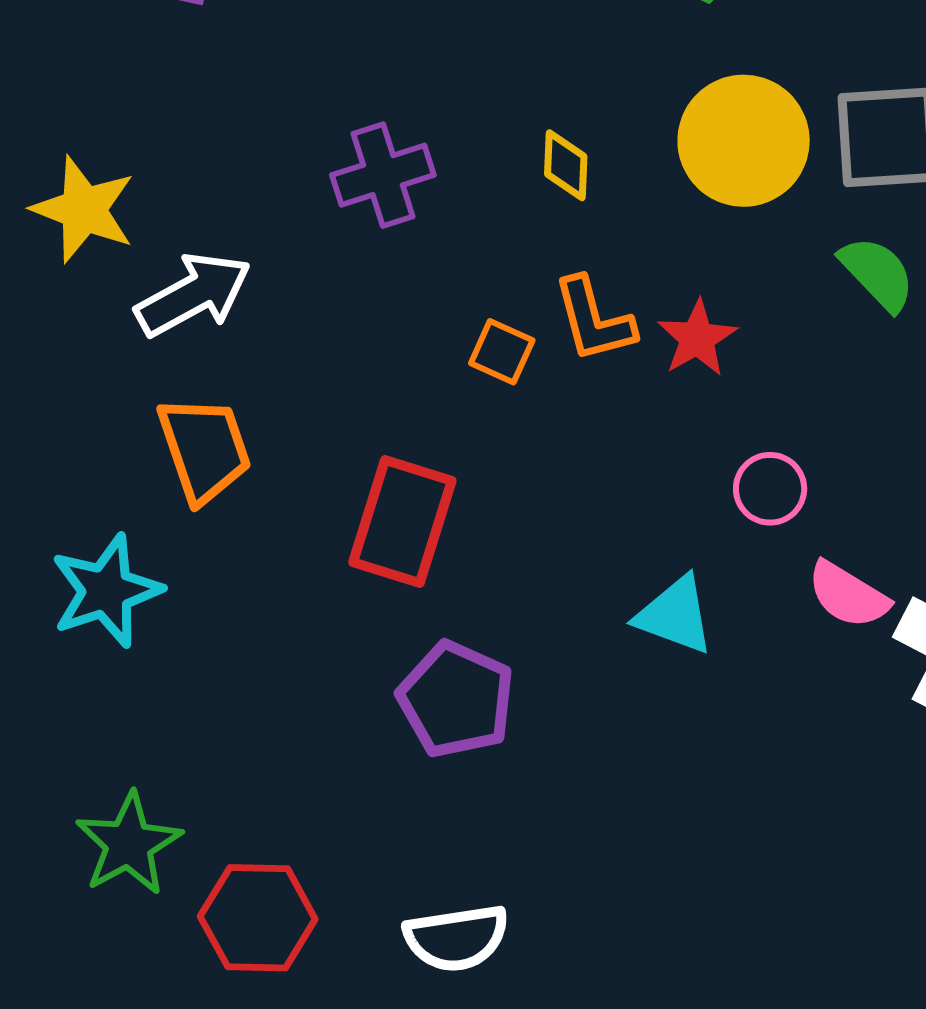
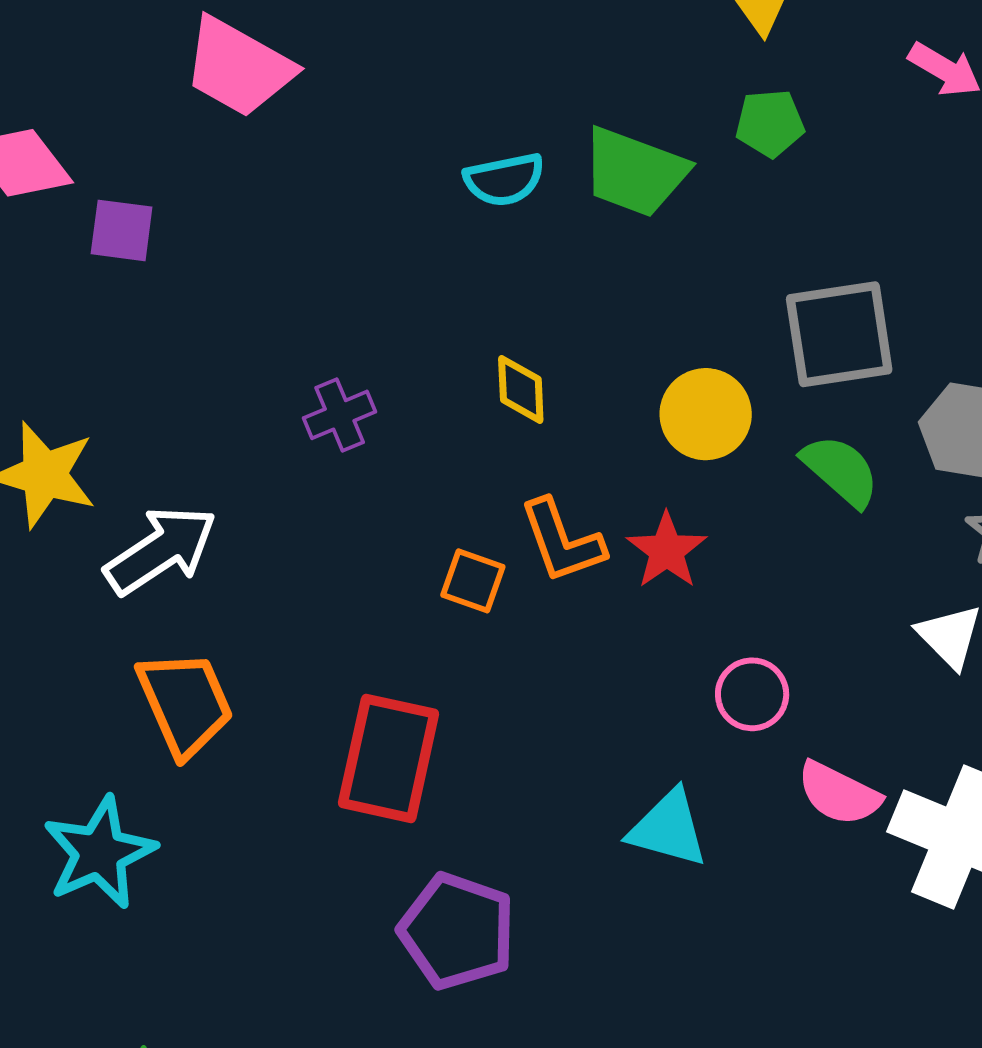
yellow circle: (744, 141) -> (706, 414), moved, size x0.7
purple cross: (383, 175) -> (340, 415), size x0.7

